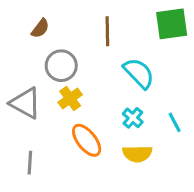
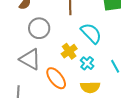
yellow cross: (70, 98) -> (69, 51), moved
gray triangle: (25, 103) -> (30, 59), moved

